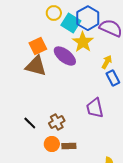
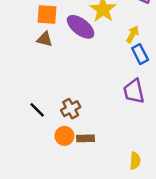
orange square: (38, 46) -> (47, 14), turned 30
brown triangle: (36, 66) -> (45, 39), size x0.6
purple trapezoid: (95, 108) -> (134, 91), moved

